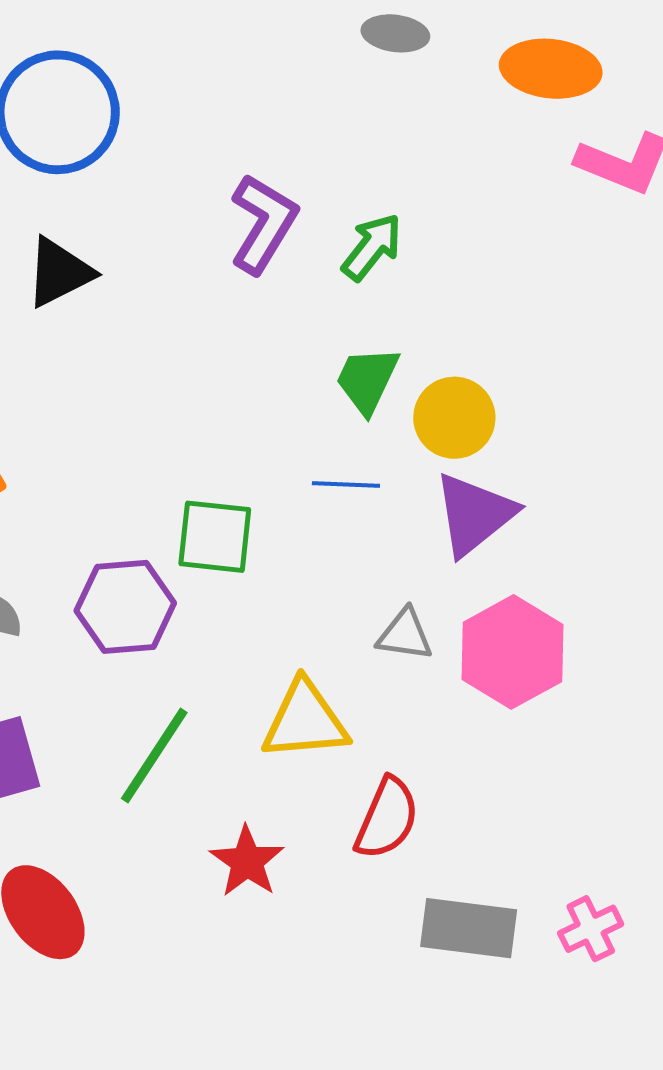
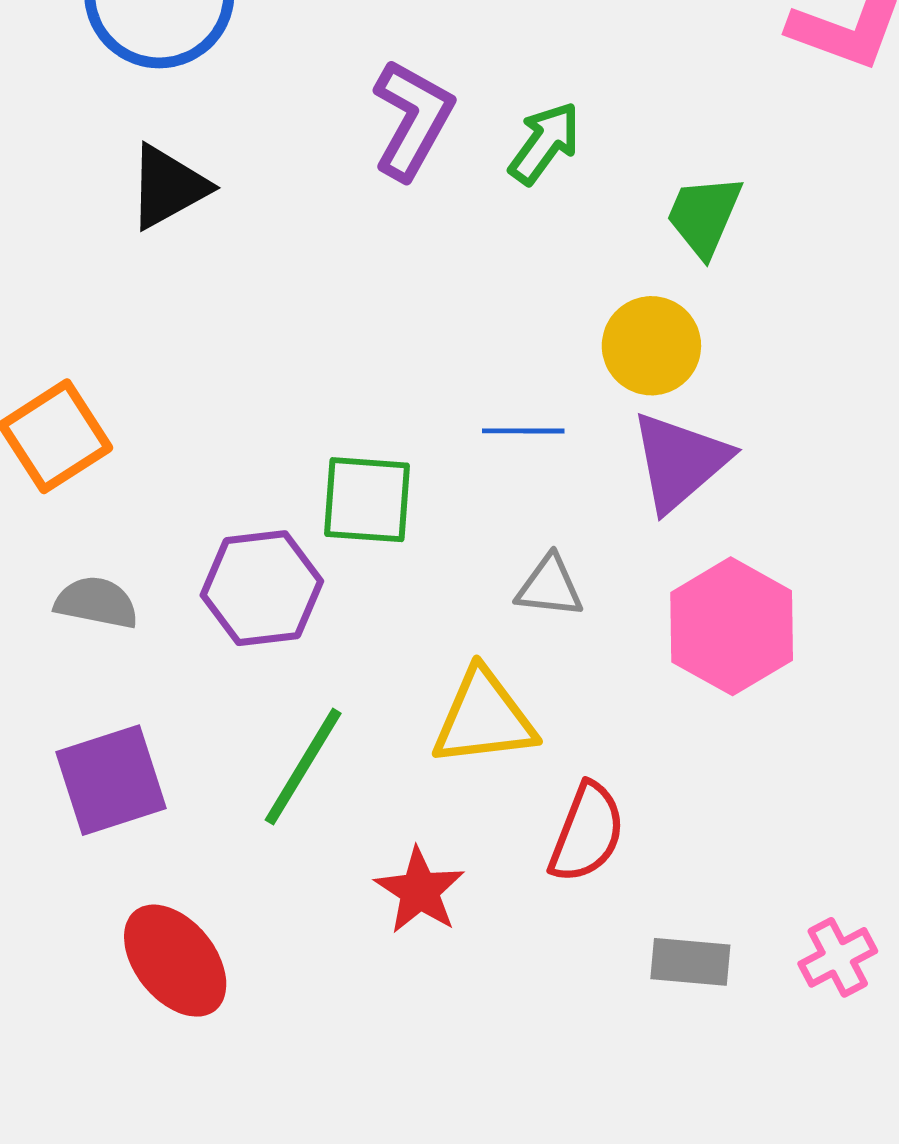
green trapezoid: (367, 380) -> (704, 216), moved
gray triangle: (405, 635) -> (550, 587), moved
gray rectangle: (469, 928) -> (690, 962), size x0.7

